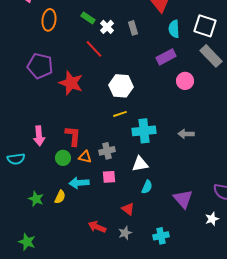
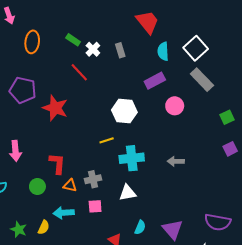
white square: (205, 26) -> (196, 48), turned 30
white hexagon: (121, 86) -> (124, 111), moved
pink arrow: (39, 136) -> (15, 151), moved
green circle: (63, 158) -> (37, 187), moved
cyan semicircle: (147, 187) -> (140, 227), moved

